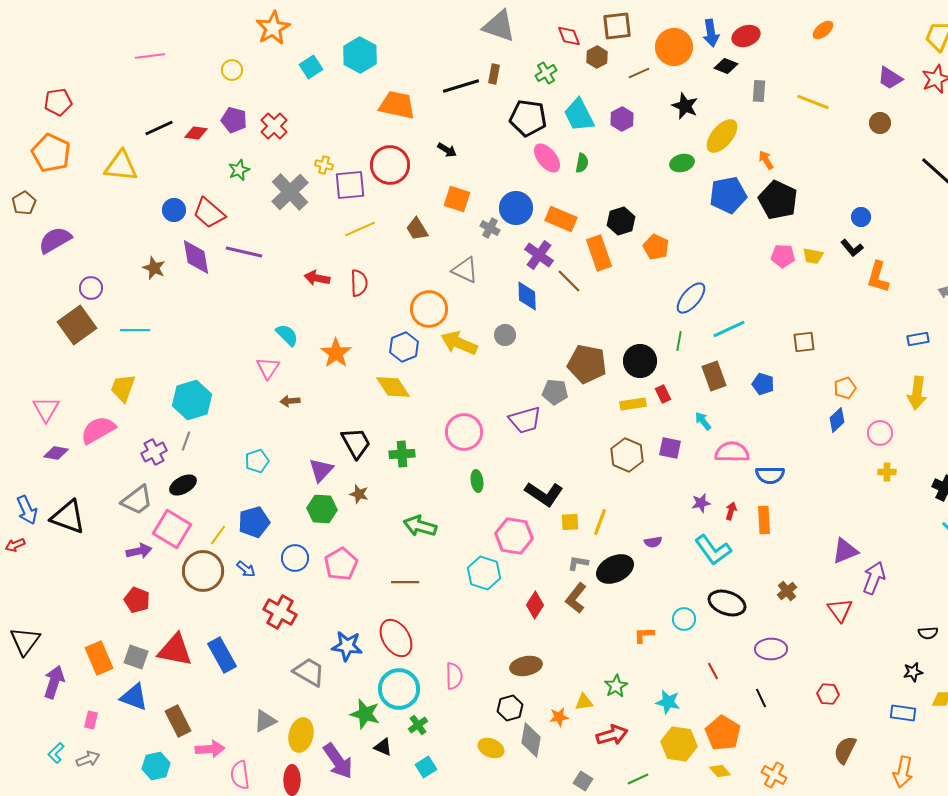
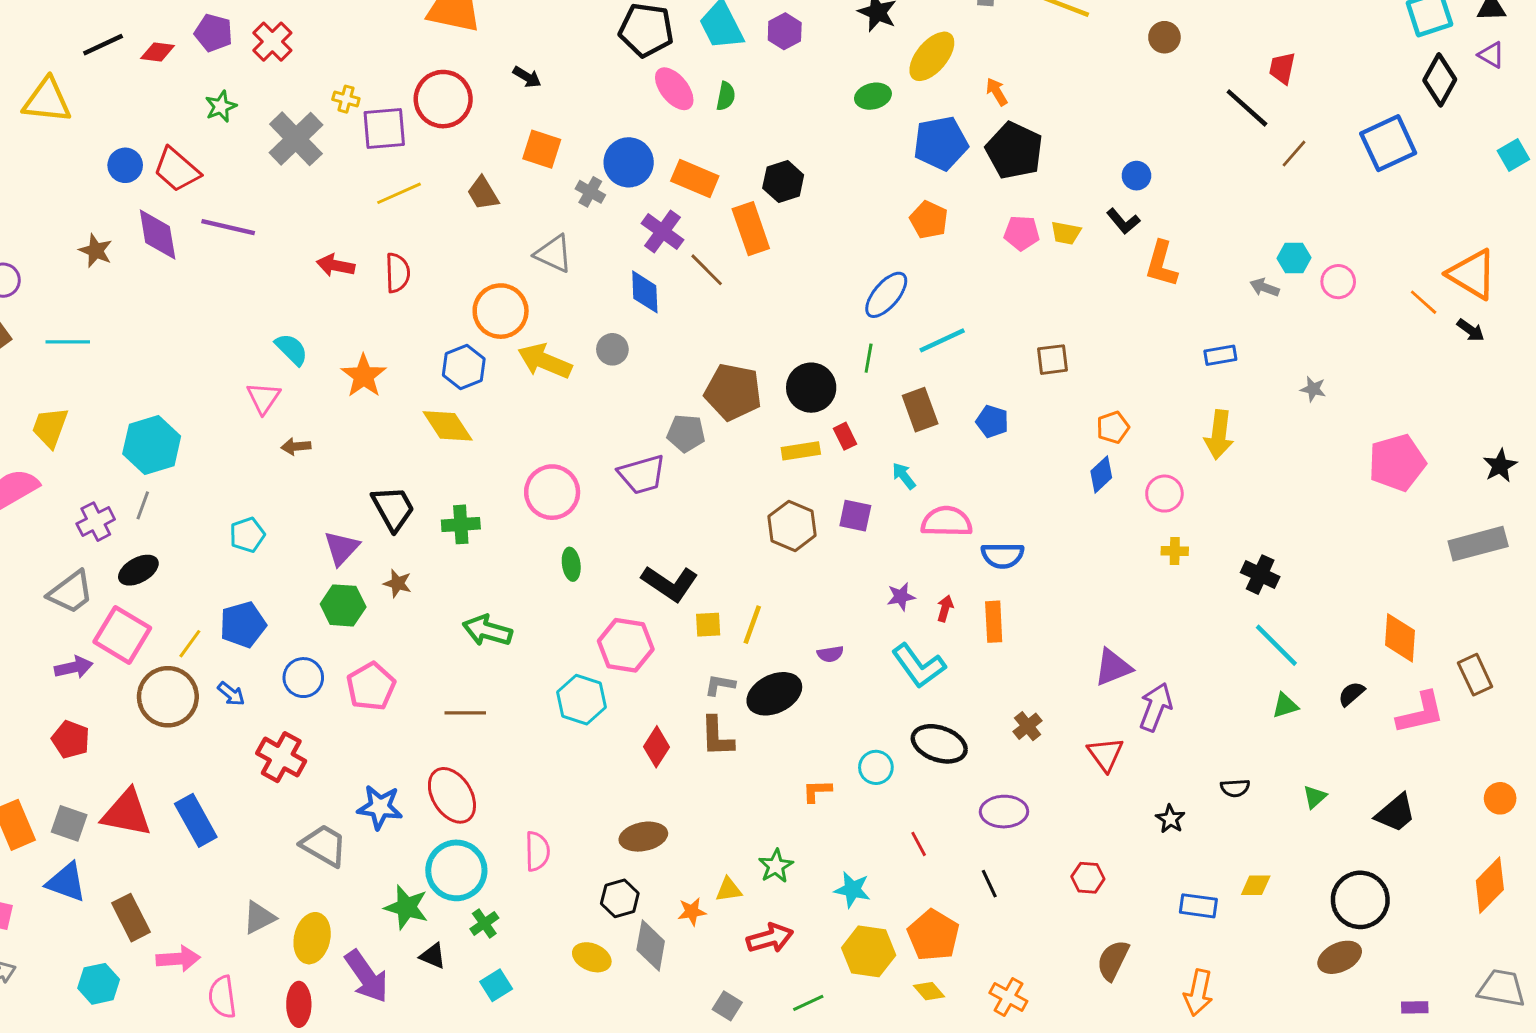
orange pentagon: (656, 247) -> (929, 220), moved
brown L-shape: (576, 598) -> (717, 736), turned -40
black star: (913, 672) -> (1170, 819), moved, turned -30

